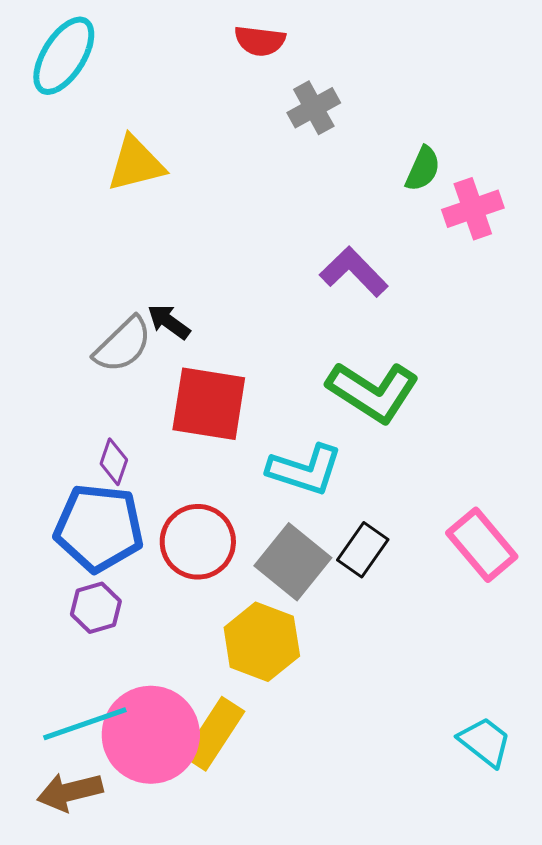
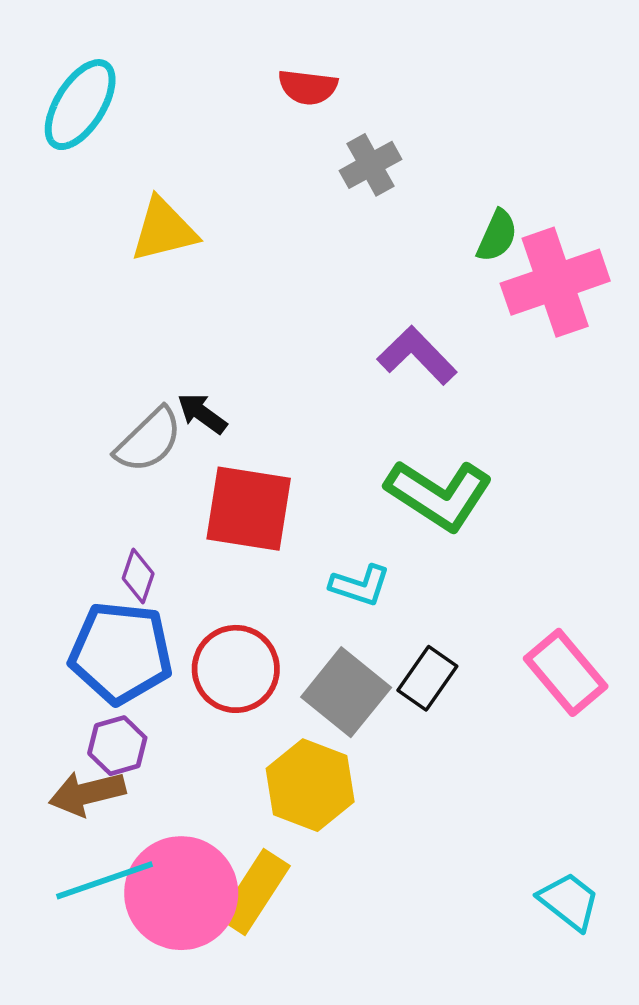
pink cross: (473, 209) -> (555, 282), size x1.5
cyan L-shape: (305, 470) -> (360, 585), size x0.7
brown arrow: (70, 792) -> (87, 793), moved

